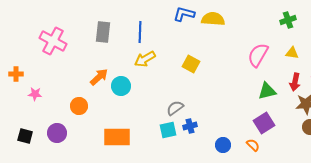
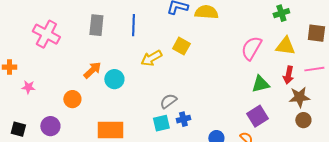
yellow triangle: (292, 53) -> (285, 46), size x1.5
yellow arrow: (145, 59) -> (151, 58), moved
yellow square: (191, 64) -> (181, 46), moved

